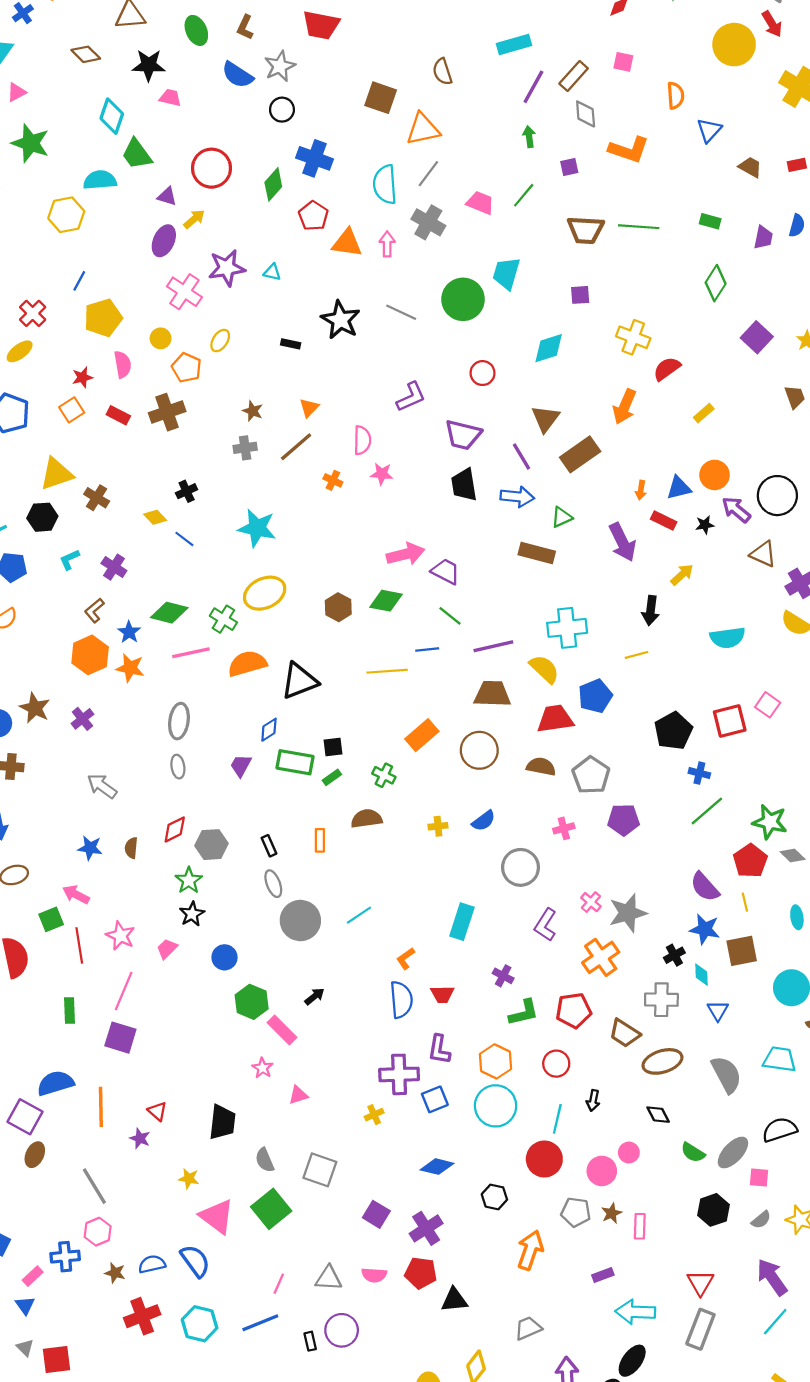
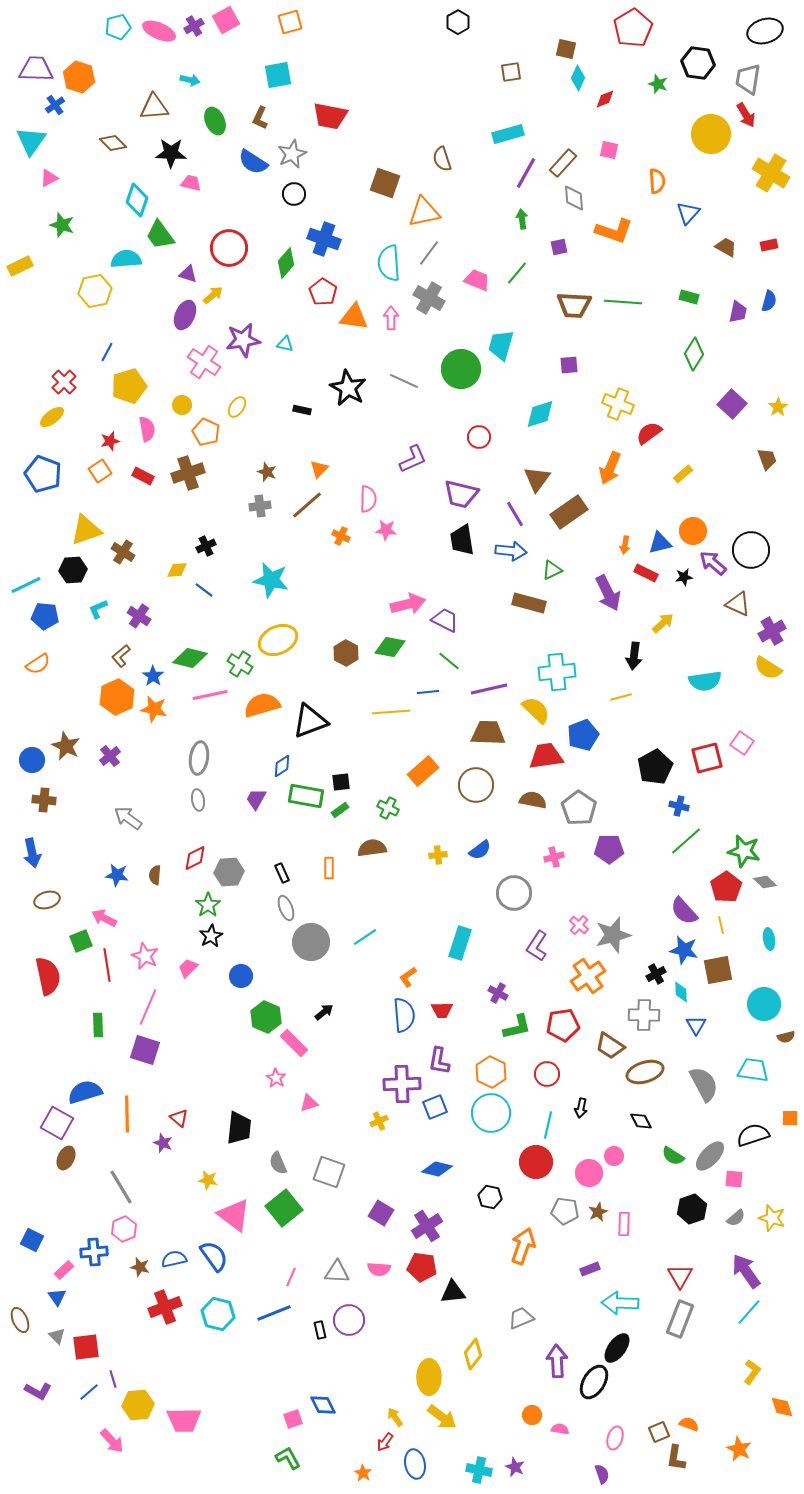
green star: (30, 143) -> (62, 225), size x0.7
yellow diamond: (155, 517) -> (177, 570), turned -50

